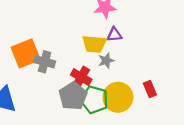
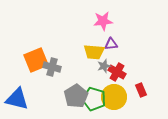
red cross: (81, 77) -> (117, 72), moved

